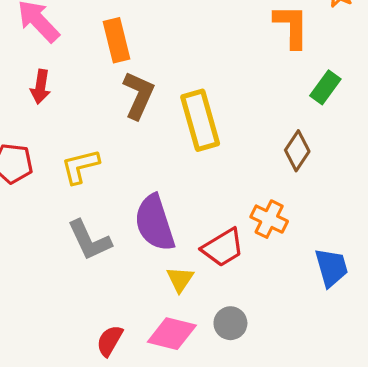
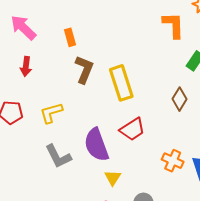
orange rectangle: (117, 40) -> (70, 37), size x0.7
orange cross: (269, 219) -> (173, 161), moved
red trapezoid: (223, 248) -> (132, 129), moved

